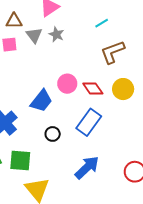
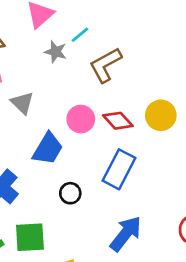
cyan line: (102, 23) -> (80, 35), moved
gray triangle: (34, 35) -> (22, 103), moved
brown L-shape: (112, 52) -> (105, 65), moved

